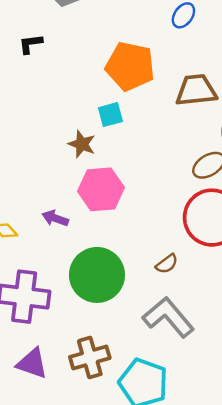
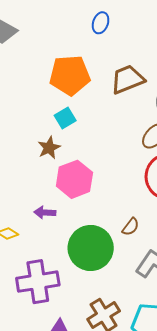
brown star: (82, 144) -> (49, 148), turned -30
brown semicircle: (167, 264) -> (131, 227), moved

